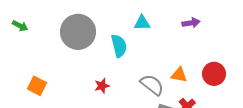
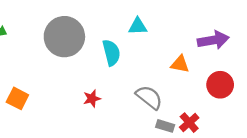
purple arrow: (191, 23) -> (213, 40), moved, size x1.5
orange triangle: (179, 75) -> (180, 64), moved

